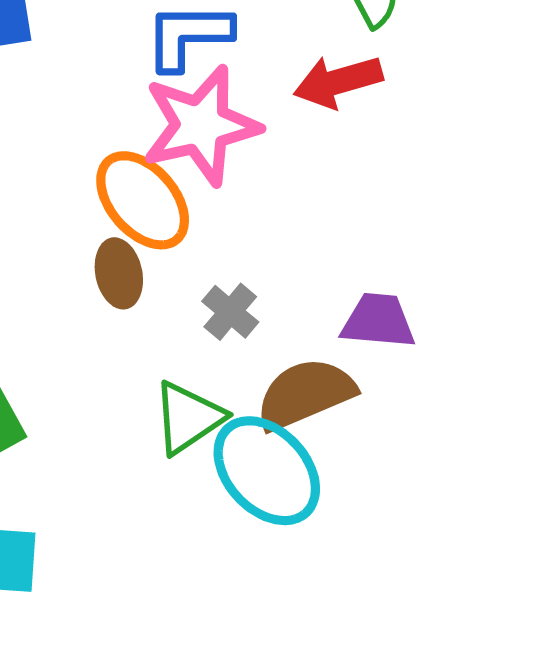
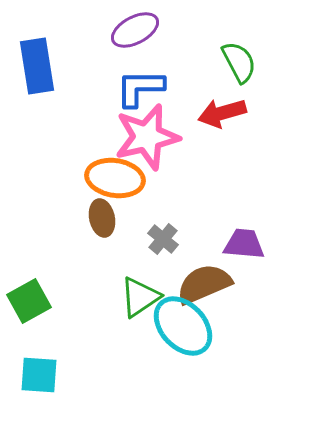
orange ellipse: (143, 200) -> (115, 178), turned -40

